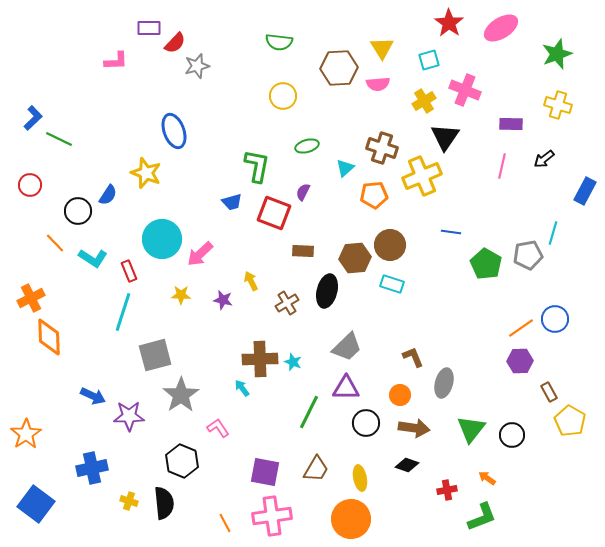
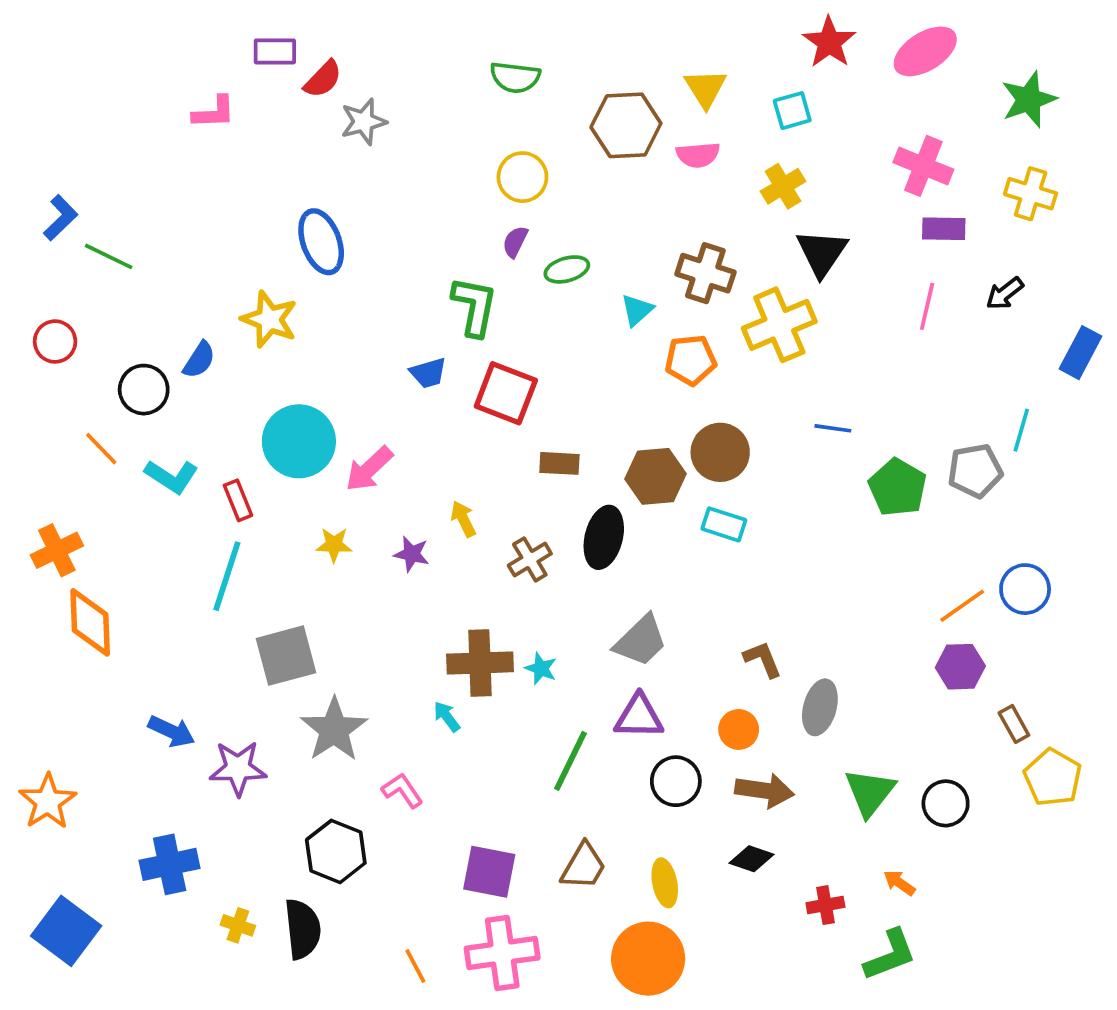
pink cross: (465, 90) -> (923, 166), moved
purple semicircle: (303, 192) -> (515, 242), moved

